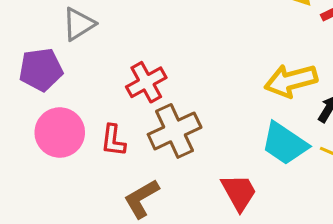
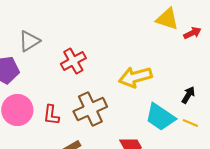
yellow arrow: (291, 81) -> (135, 77), moved
red cross: (146, 82) -> (73, 61), moved

